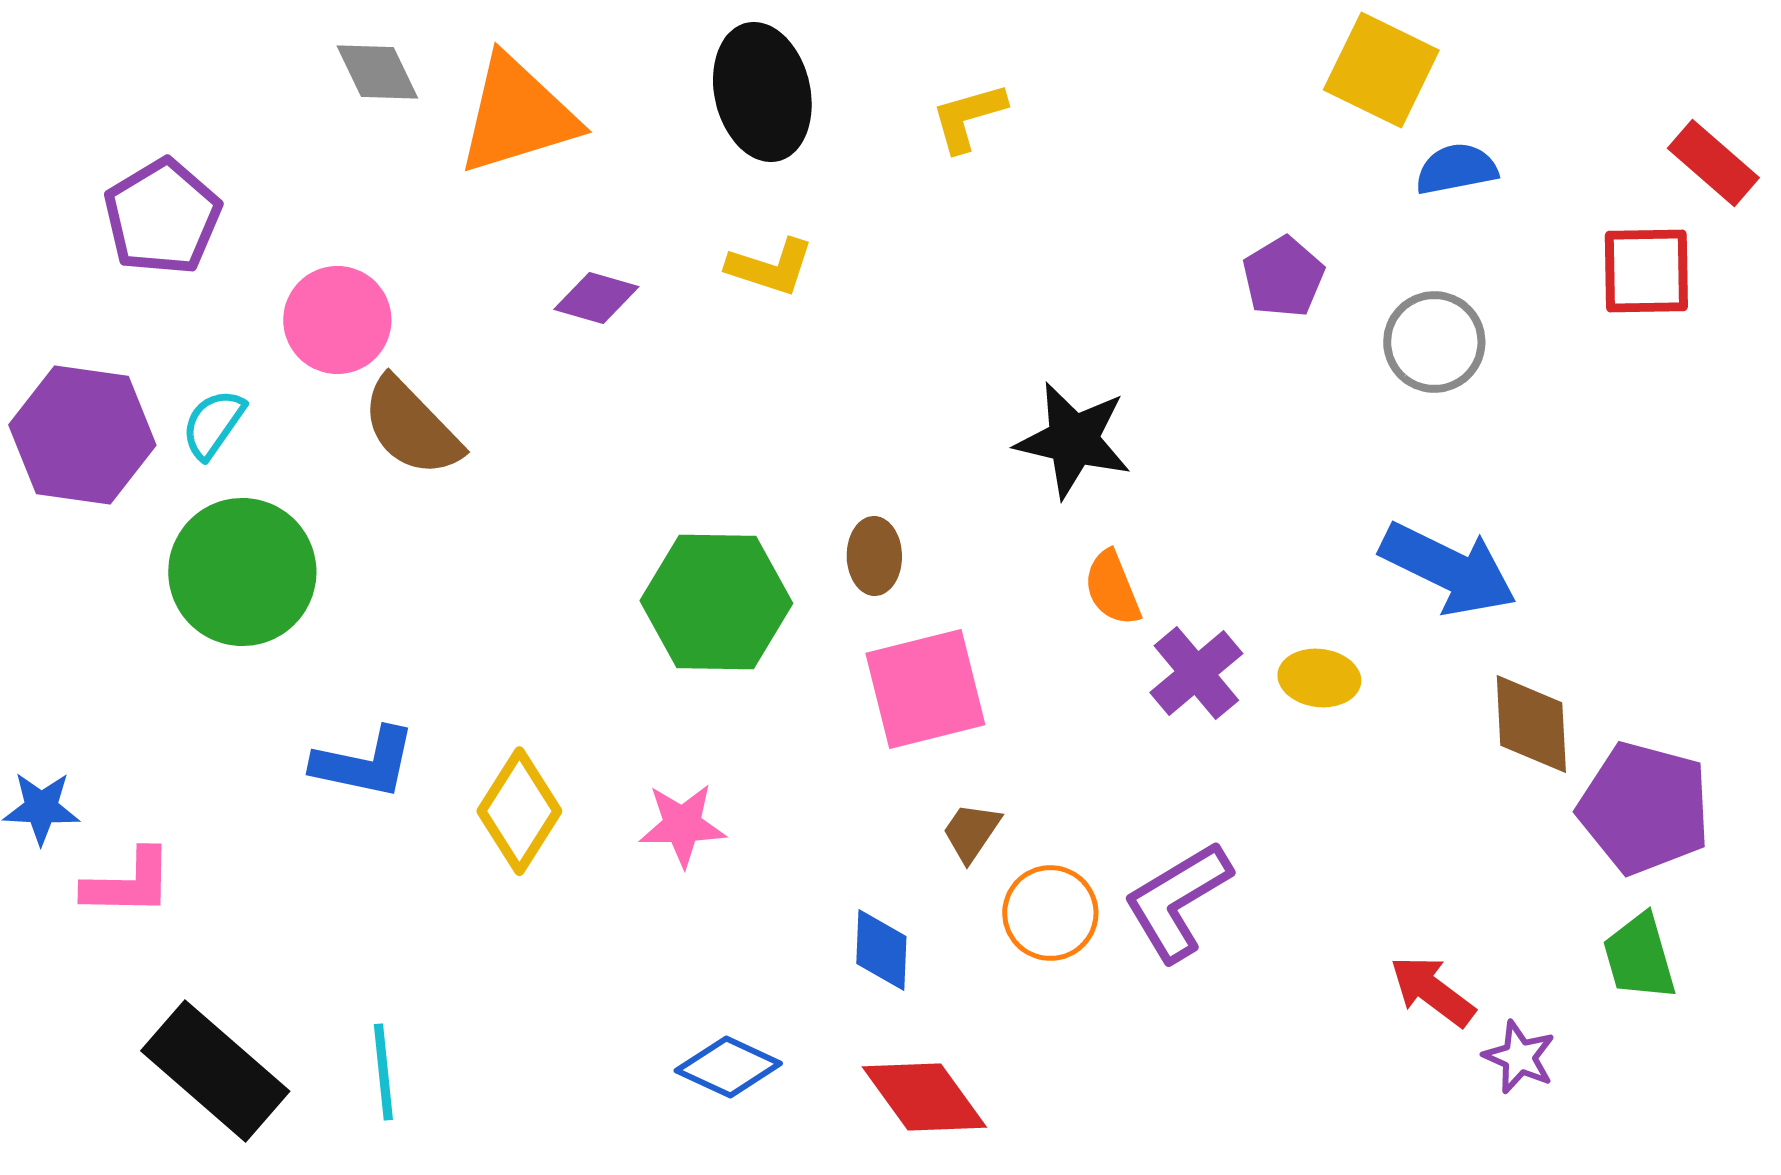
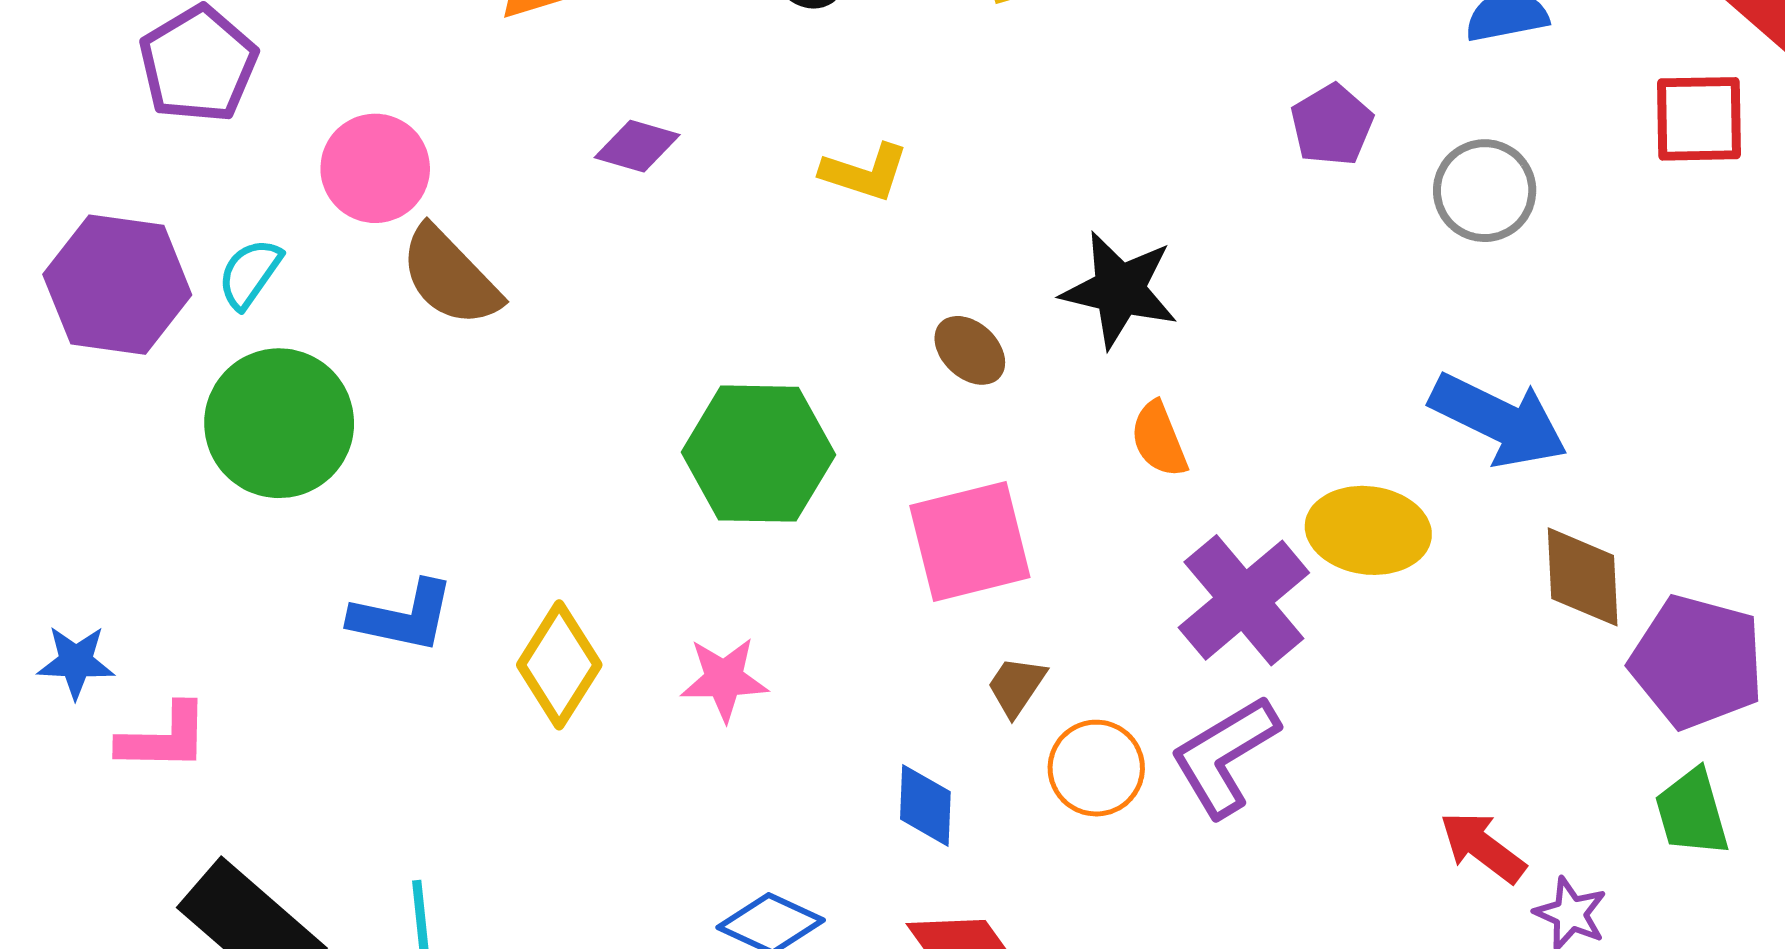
yellow L-shape: (770, 267) -> (865, 172), moved
brown ellipse: (874, 556) -> (970, 350), moved, turned -46
purple cross: (1196, 673) -> (1244, 600), moved, size x1.4
yellow ellipse: (1319, 678) -> (1368, 530), size x1.5

